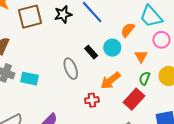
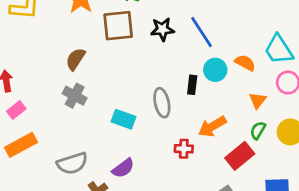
orange semicircle: (128, 30) -> (245, 63), turned 70
cyan circle: (112, 48) -> (215, 70), moved
black rectangle: (91, 52) -> (192, 85), turned 40
cyan rectangle: (29, 79) -> (124, 119), moved

